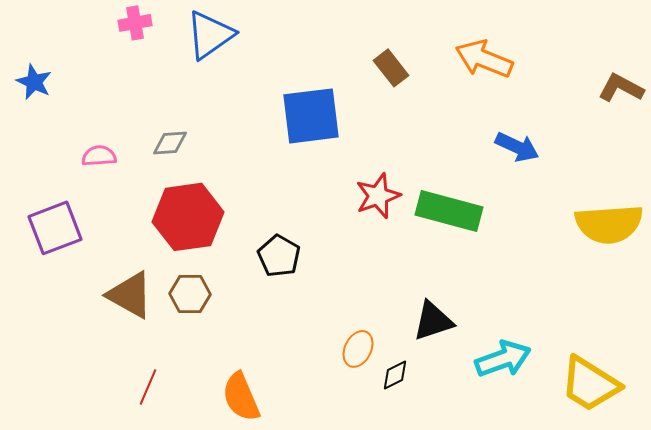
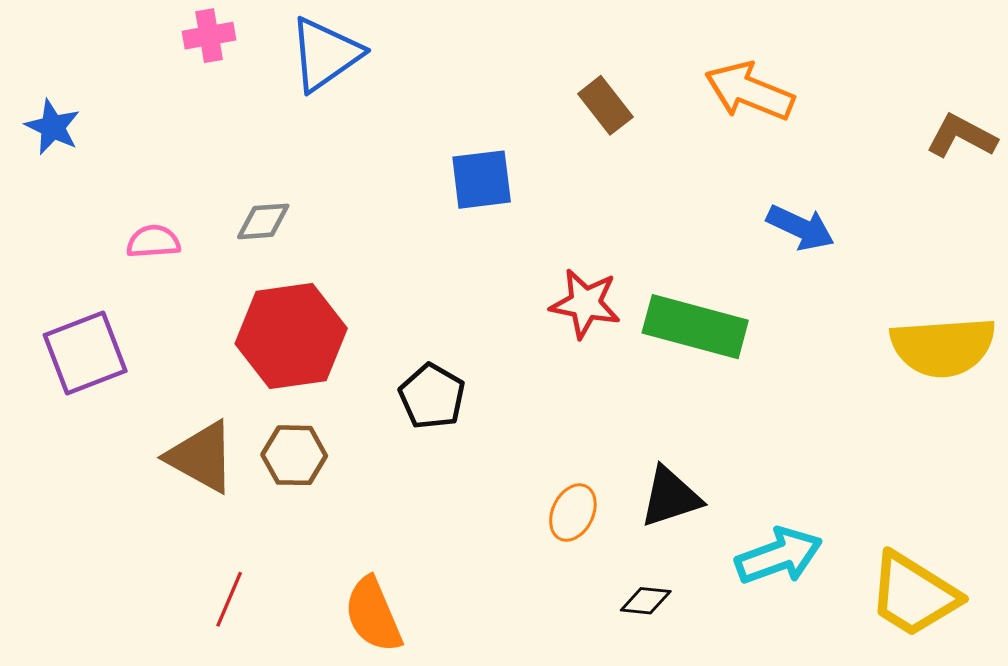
blue square: (311, 116) -> (482, 180), size x0.7
red star: (378, 196) -> (585, 303), turned 30
orange ellipse: (358, 349) -> (573, 513), moved
black diamond: (395, 375) -> (646, 601), moved, turned 32

